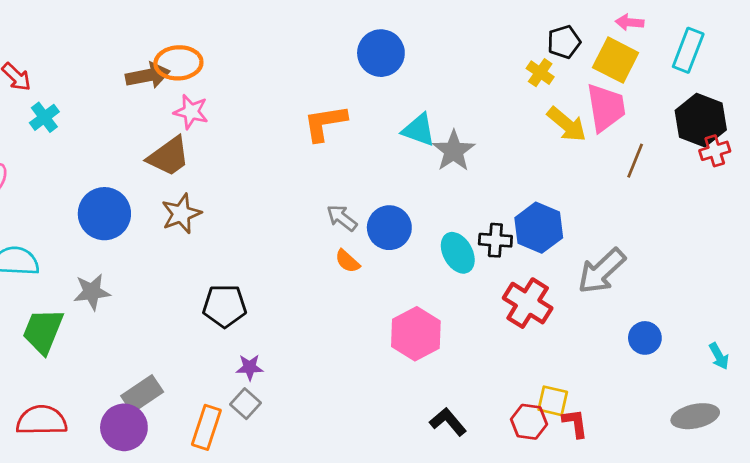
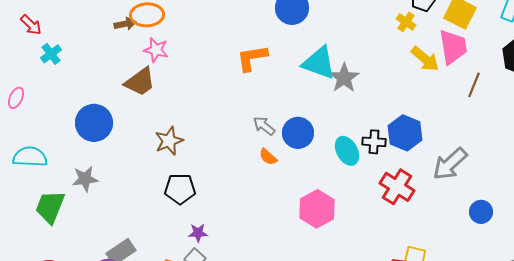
brown arrow: (148, 75) -> (125, 24), size x0.7
cyan triangle: (419, 130) -> (319, 63), size x1.4
brown star: (181, 214) -> (169, 141), moved

